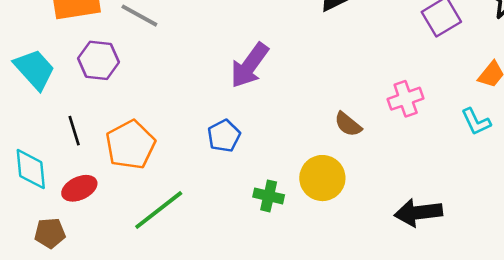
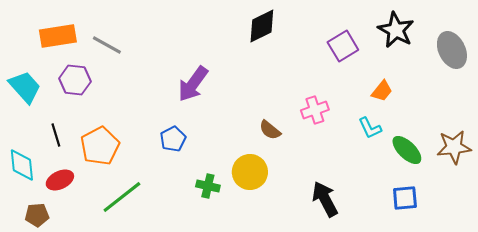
black arrow: (418, 213) -> (325, 199), turned 69

